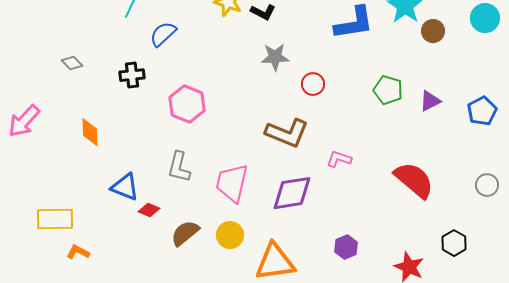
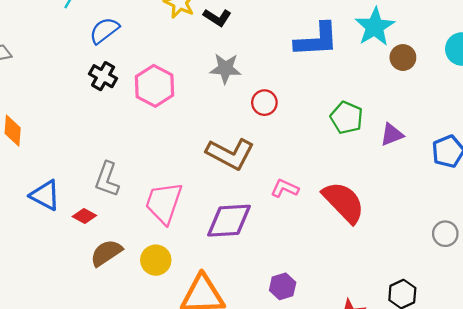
black cross: (132, 75) -> (103, 76), moved, turned 30
pink hexagon: (187, 104) -> (154, 86), moved
red semicircle: (414, 180) -> (344, 202), moved
red diamond: (149, 210) -> (84, 216), moved

